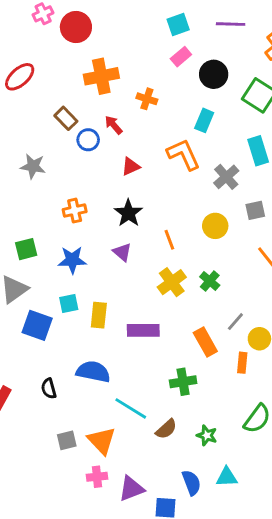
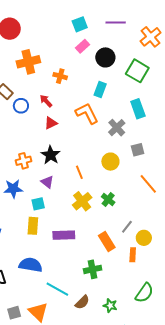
red arrow: (114, 125) -> (46, 101), moved
orange cross: (75, 211) -> (23, 161), moved
cyan square: (69, 304) -> (38, 204), moved

